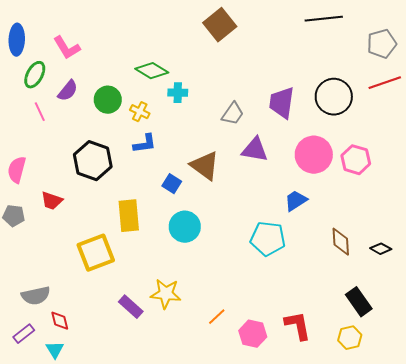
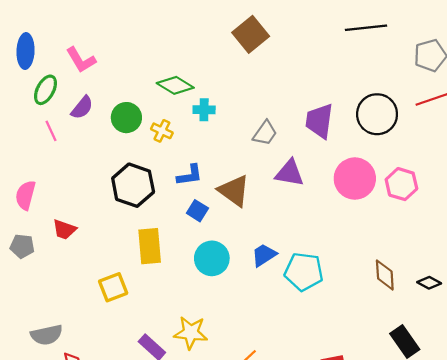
blue L-shape: (145, 144) -> (190, 175), moved
black hexagon: (93, 161) -> (133, 185), moved
blue trapezoid: (296, 201) -> (264, 255), moved
yellow square: (96, 253) -> (113, 287), size x0.7

